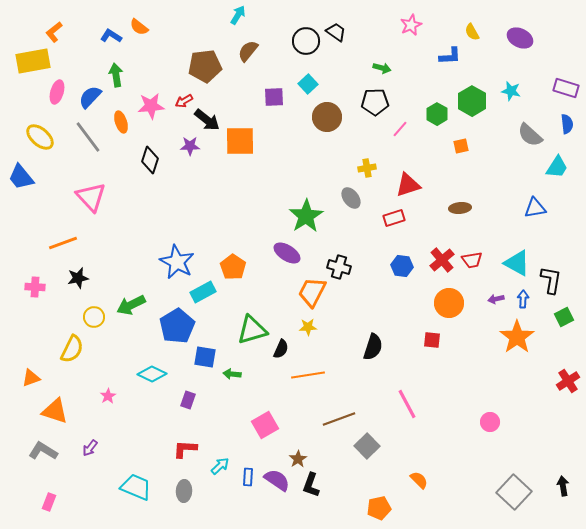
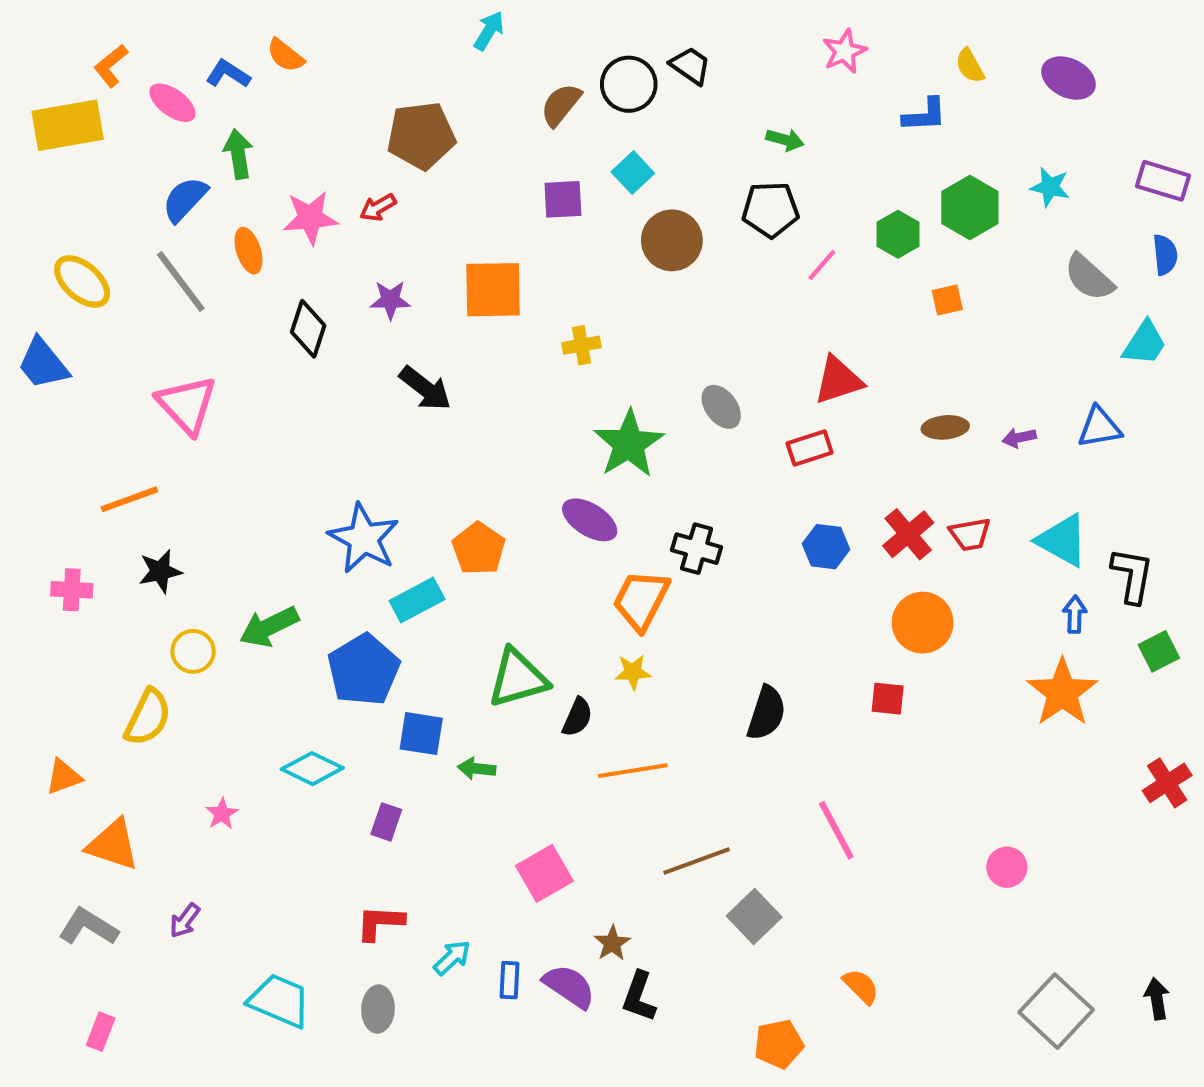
brown semicircle: (248, 51) -> (561, 105), moved
pink ellipse: (57, 92) -> (172, 103), moved, turned -70
black arrow: (207, 120) -> (425, 388), moved
yellow cross: (367, 168) -> (581, 345), moved
purple arrow: (496, 299) -> (1019, 438), moved

